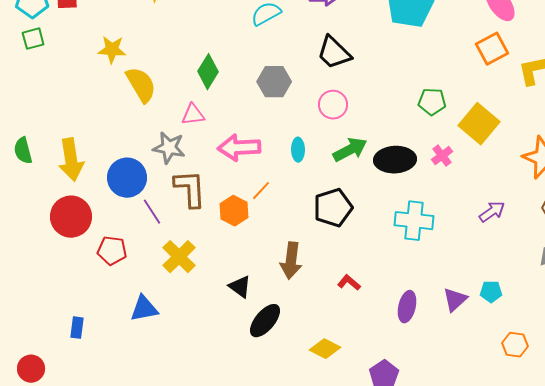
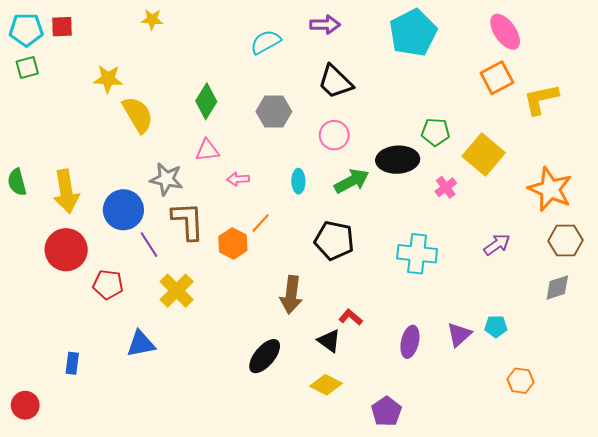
pink triangle: (193, 115) -> (207, 150), moved
pink arrow: (239, 148) -> (238, 179), size x0.5
black ellipse: (395, 160) -> (398, 160), moved
black pentagon: (333, 208) -> (334, 240), turned 30
black triangle: (240, 287) -> (329, 341), moved

